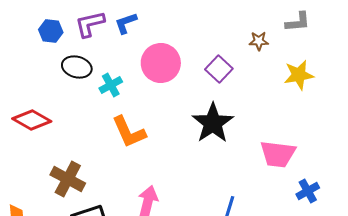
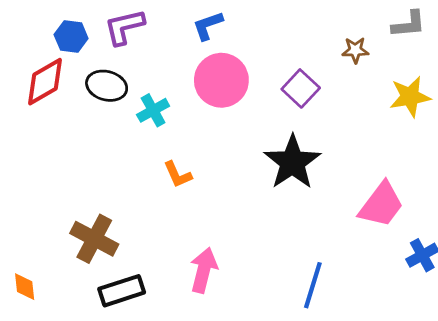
blue L-shape: (126, 23) -> (208, 26), moved
red diamond: (32, 120) -> (45, 82), moved, turned -60
orange L-shape: (129, 132) -> (178, 175), size x0.6
pink trapezoid: (278, 154) -> (381, 205), turned -60

